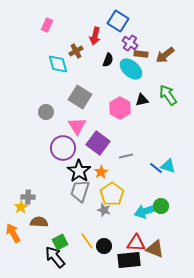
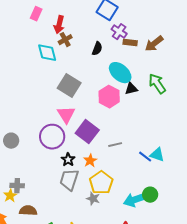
red arrow: (95, 36) -> (59, 25), moved
cyan ellipse: (131, 69) -> (120, 73), moved
gray circle: (46, 112) -> (11, 141), moved
black star: (79, 171) -> (68, 160), size x0.6

